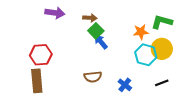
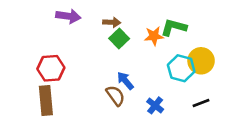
green L-shape: (162, 22) -> (174, 27), moved
orange star: (141, 32) -> (154, 36), moved
blue arrow: (101, 42) -> (125, 81), moved
brown semicircle: (93, 77) -> (115, 96), turned -120

